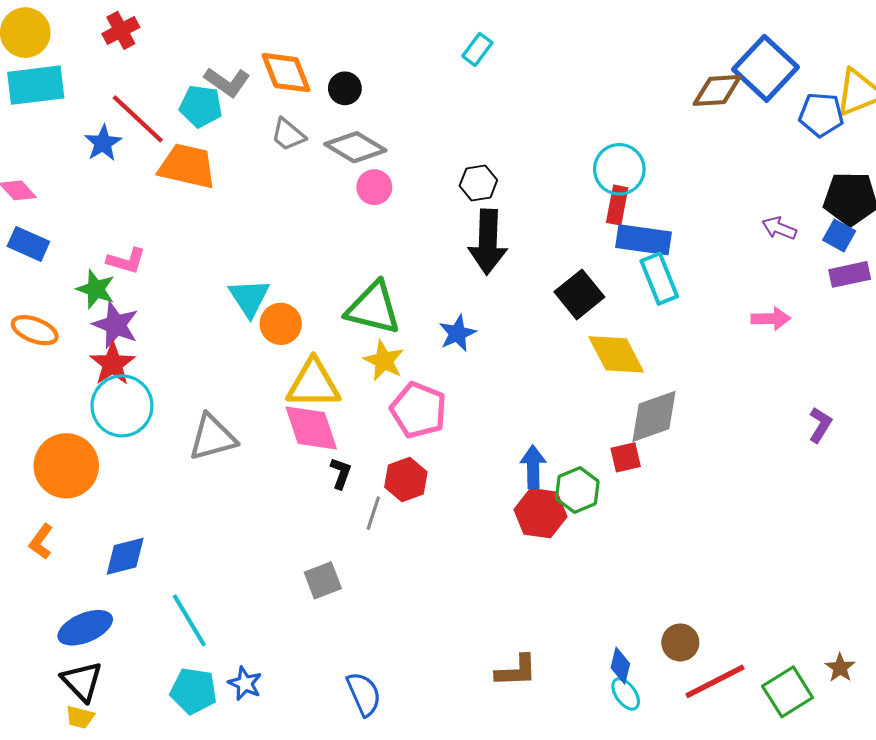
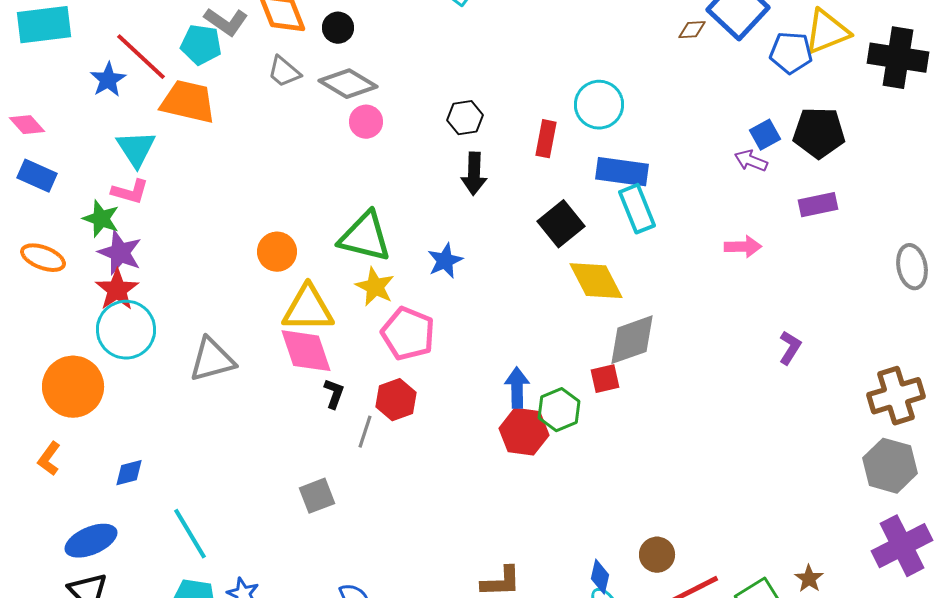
brown diamond: (717, 90) -> (692, 30), size x0.6
red rectangle: (617, 205) -> (546, 139), moved
blue square: (839, 236) -> (765, 135), moved, turned 32
black arrow: (488, 242) -> (474, 174), size x0.7
cyan triangle: (249, 298) -> (136, 149), moved
blue diamond: (125, 556) -> (129, 473), size x0.7

